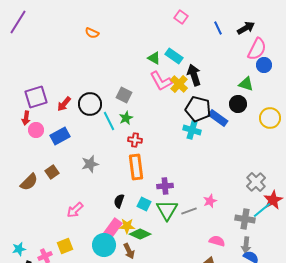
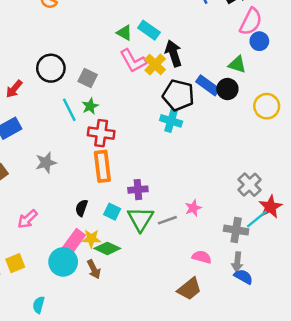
black circle: (90, 104) -> (51, 68), moved
blue rectangle: (218, 118) -> (208, 85), moved
red cross: (135, 140) -> (101, 133), size x1.5

